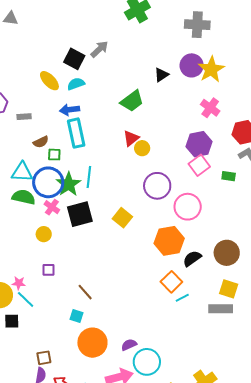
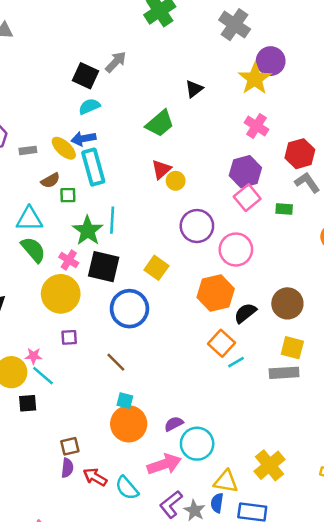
gray cross: (197, 25) -> (235, 25), turned 35
purple circle: (192, 65) -> (271, 61), moved
yellow ellipse: (49, 81) -> (64, 148), moved
blue circle: (48, 182) -> (129, 309), moved
green semicircle: (24, 197) -> (33, 250), turned 40
black square: (80, 214) -> (104, 267), turned 32
yellow circle: (44, 234) -> (61, 294), size x2.0
cyan square: (77, 316) -> (125, 401), moved

